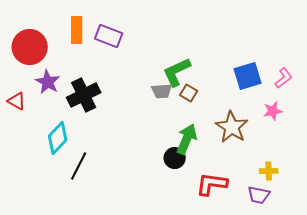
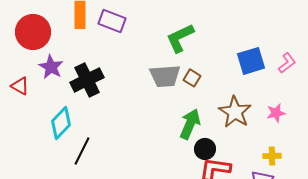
green L-shape: (177, 72) -> (180, 38), moved
gray trapezoid: (162, 91) -> (165, 76), size x1.5
pink star: (273, 111) -> (276, 113), moved
black circle: (175, 158) -> (205, 149), moved

